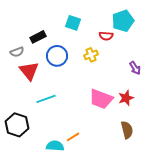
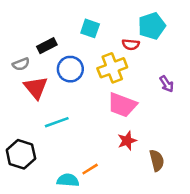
yellow cross: (91, 55) -> (112, 68), size x1.6
red star: (126, 98) -> (127, 141), moved
pink trapezoid: (101, 99) -> (122, 105), moved

